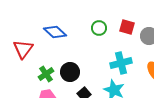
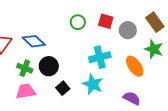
blue diamond: (55, 32) -> (34, 41), moved
green cross: (46, 74) -> (25, 68), turned -35

